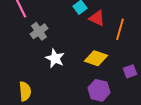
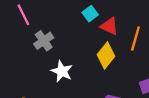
yellow diamond: (96, 58) -> (106, 55), moved, turned -70

